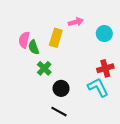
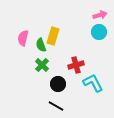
pink arrow: (76, 22) -> (100, 15), moved
green semicircle: (34, 47) -> (41, 45), moved
red cross: (105, 68) -> (76, 65), moved

